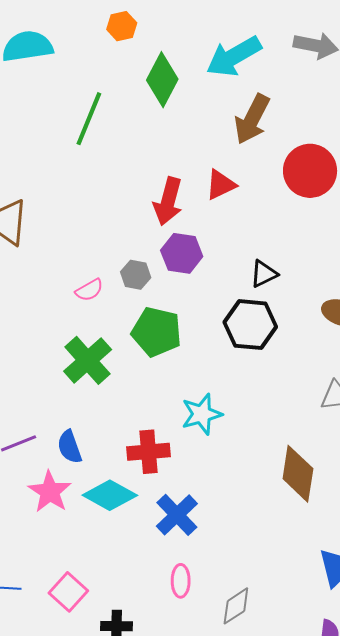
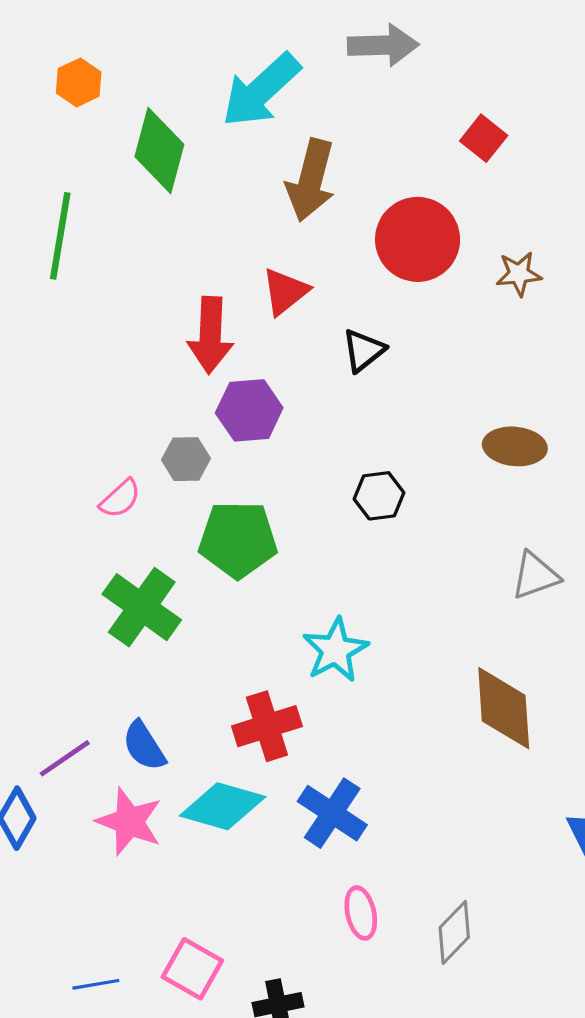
black triangle: (264, 274) -> (363, 350), moved
black hexagon: (250, 325) -> (379, 496), size x0.6

